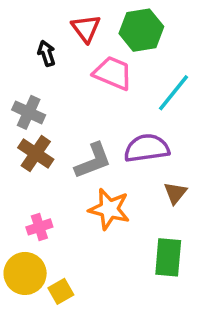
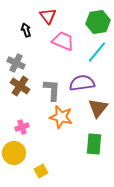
green hexagon: (141, 30) -> (98, 22), moved
gray L-shape: (93, 161) -> (52, 90), turned -65
brown triangle: (175, 193) -> (98, 108), size x1.5
yellow square: (61, 291) -> (41, 171), moved

